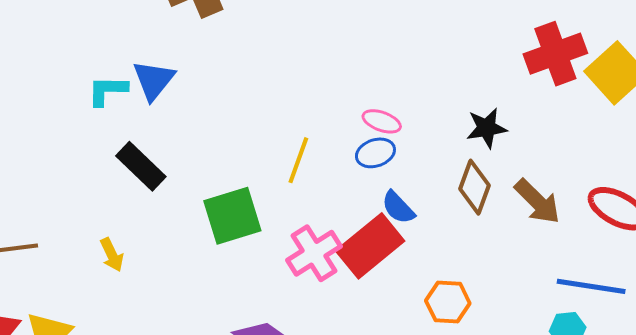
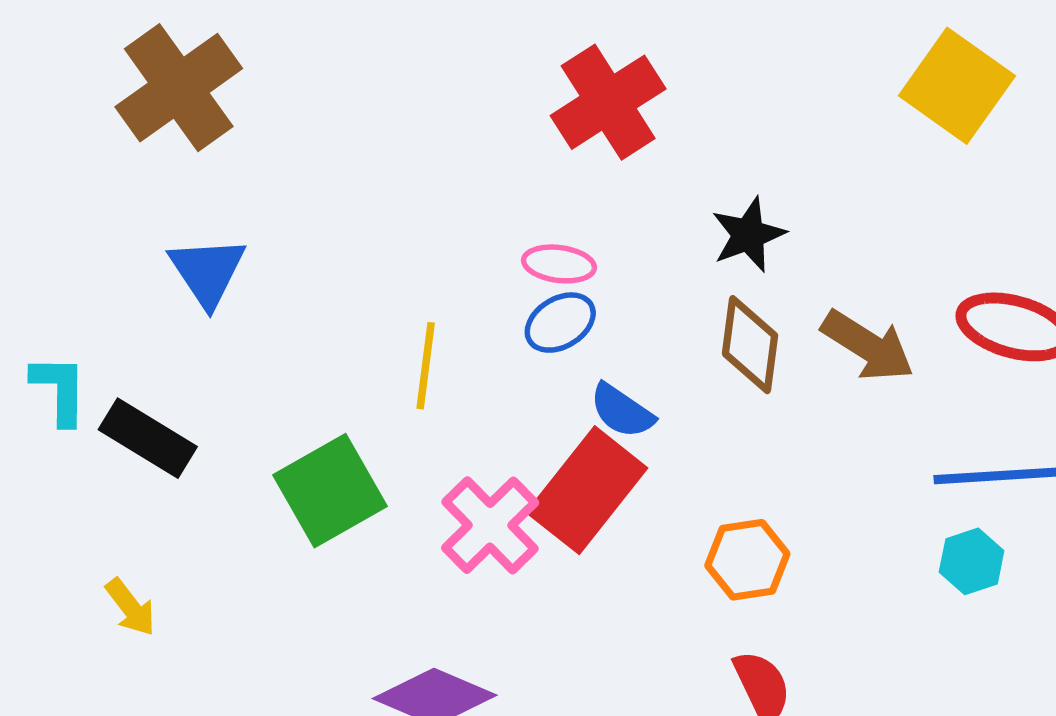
red cross: (555, 54) -> (608, 102), moved
blue triangle: (154, 80) -> (207, 272), moved
cyan L-shape: (107, 91) -> (59, 390), moved, turned 102

